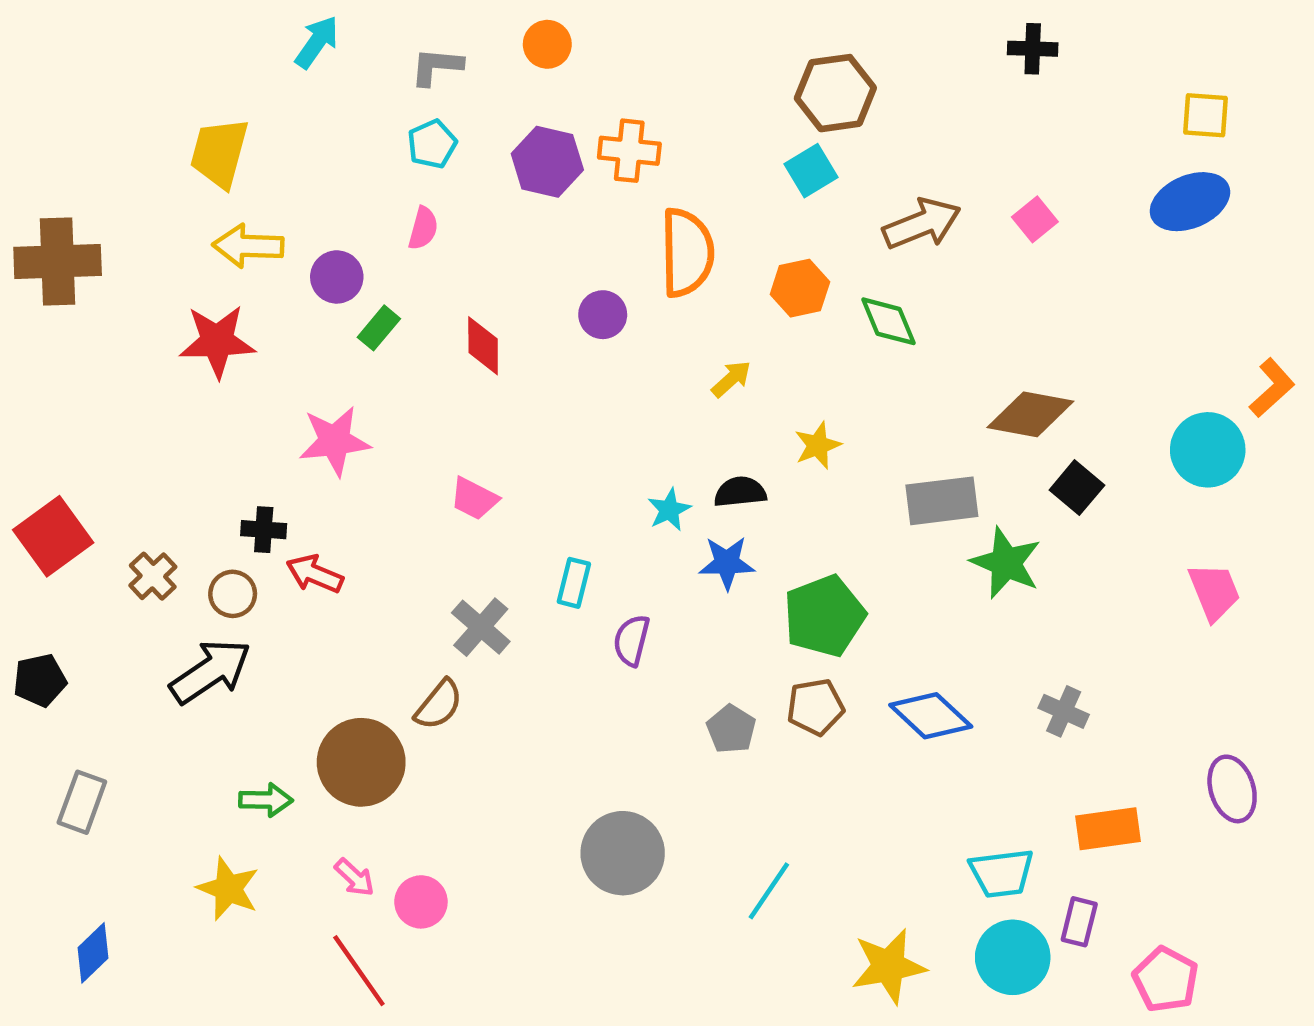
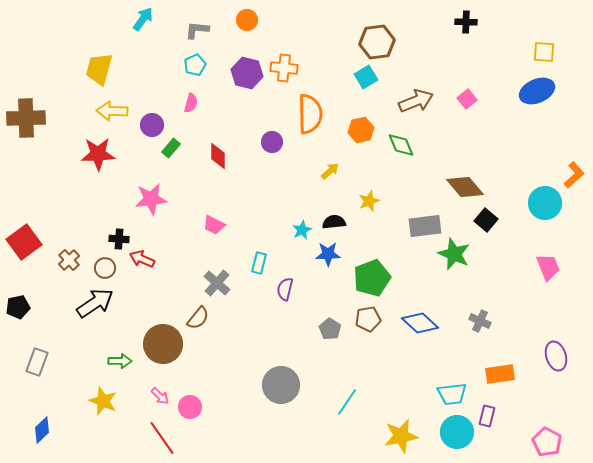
brown diamond: (1030, 414) -> (465, 187), turned 39
pink pentagon: (1166, 979) -> (547, 442), moved

